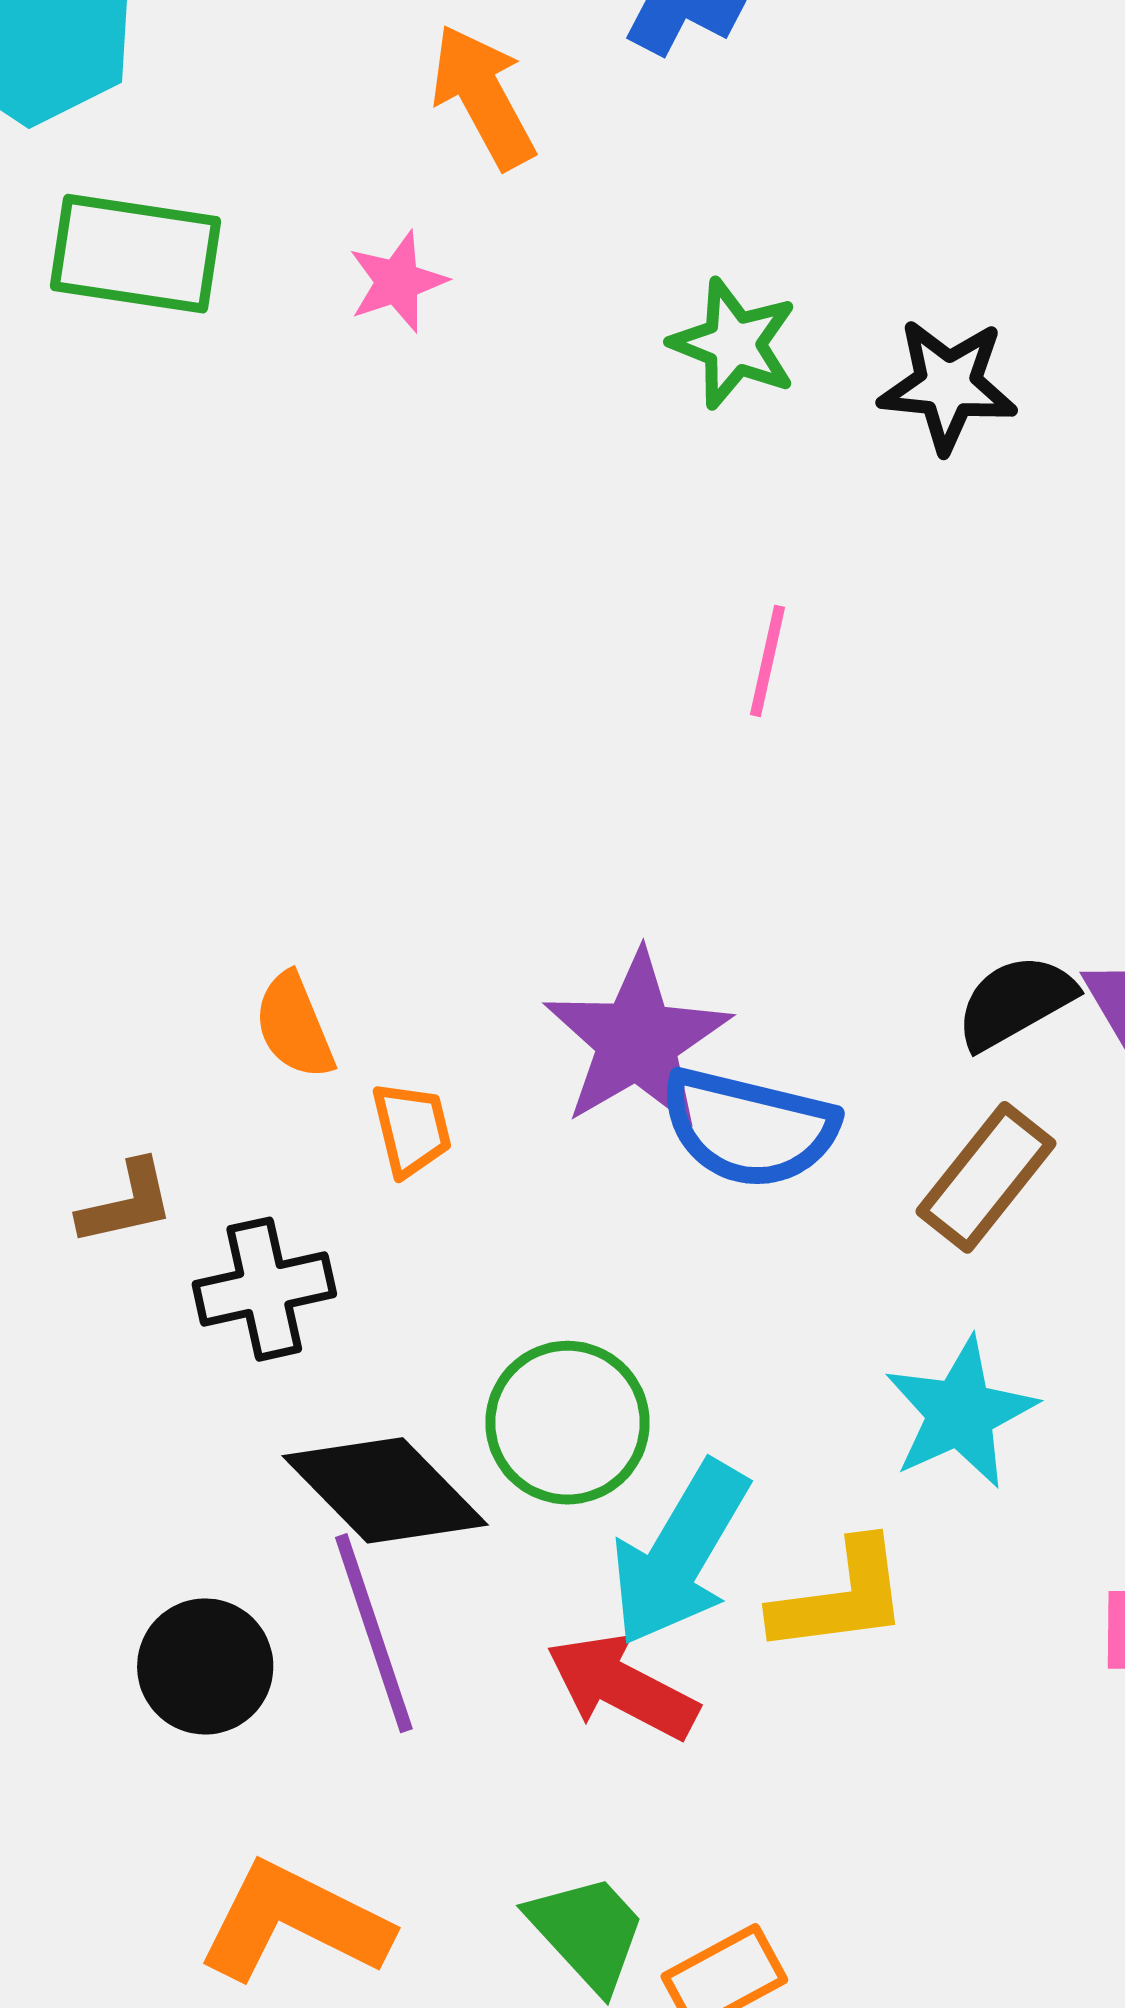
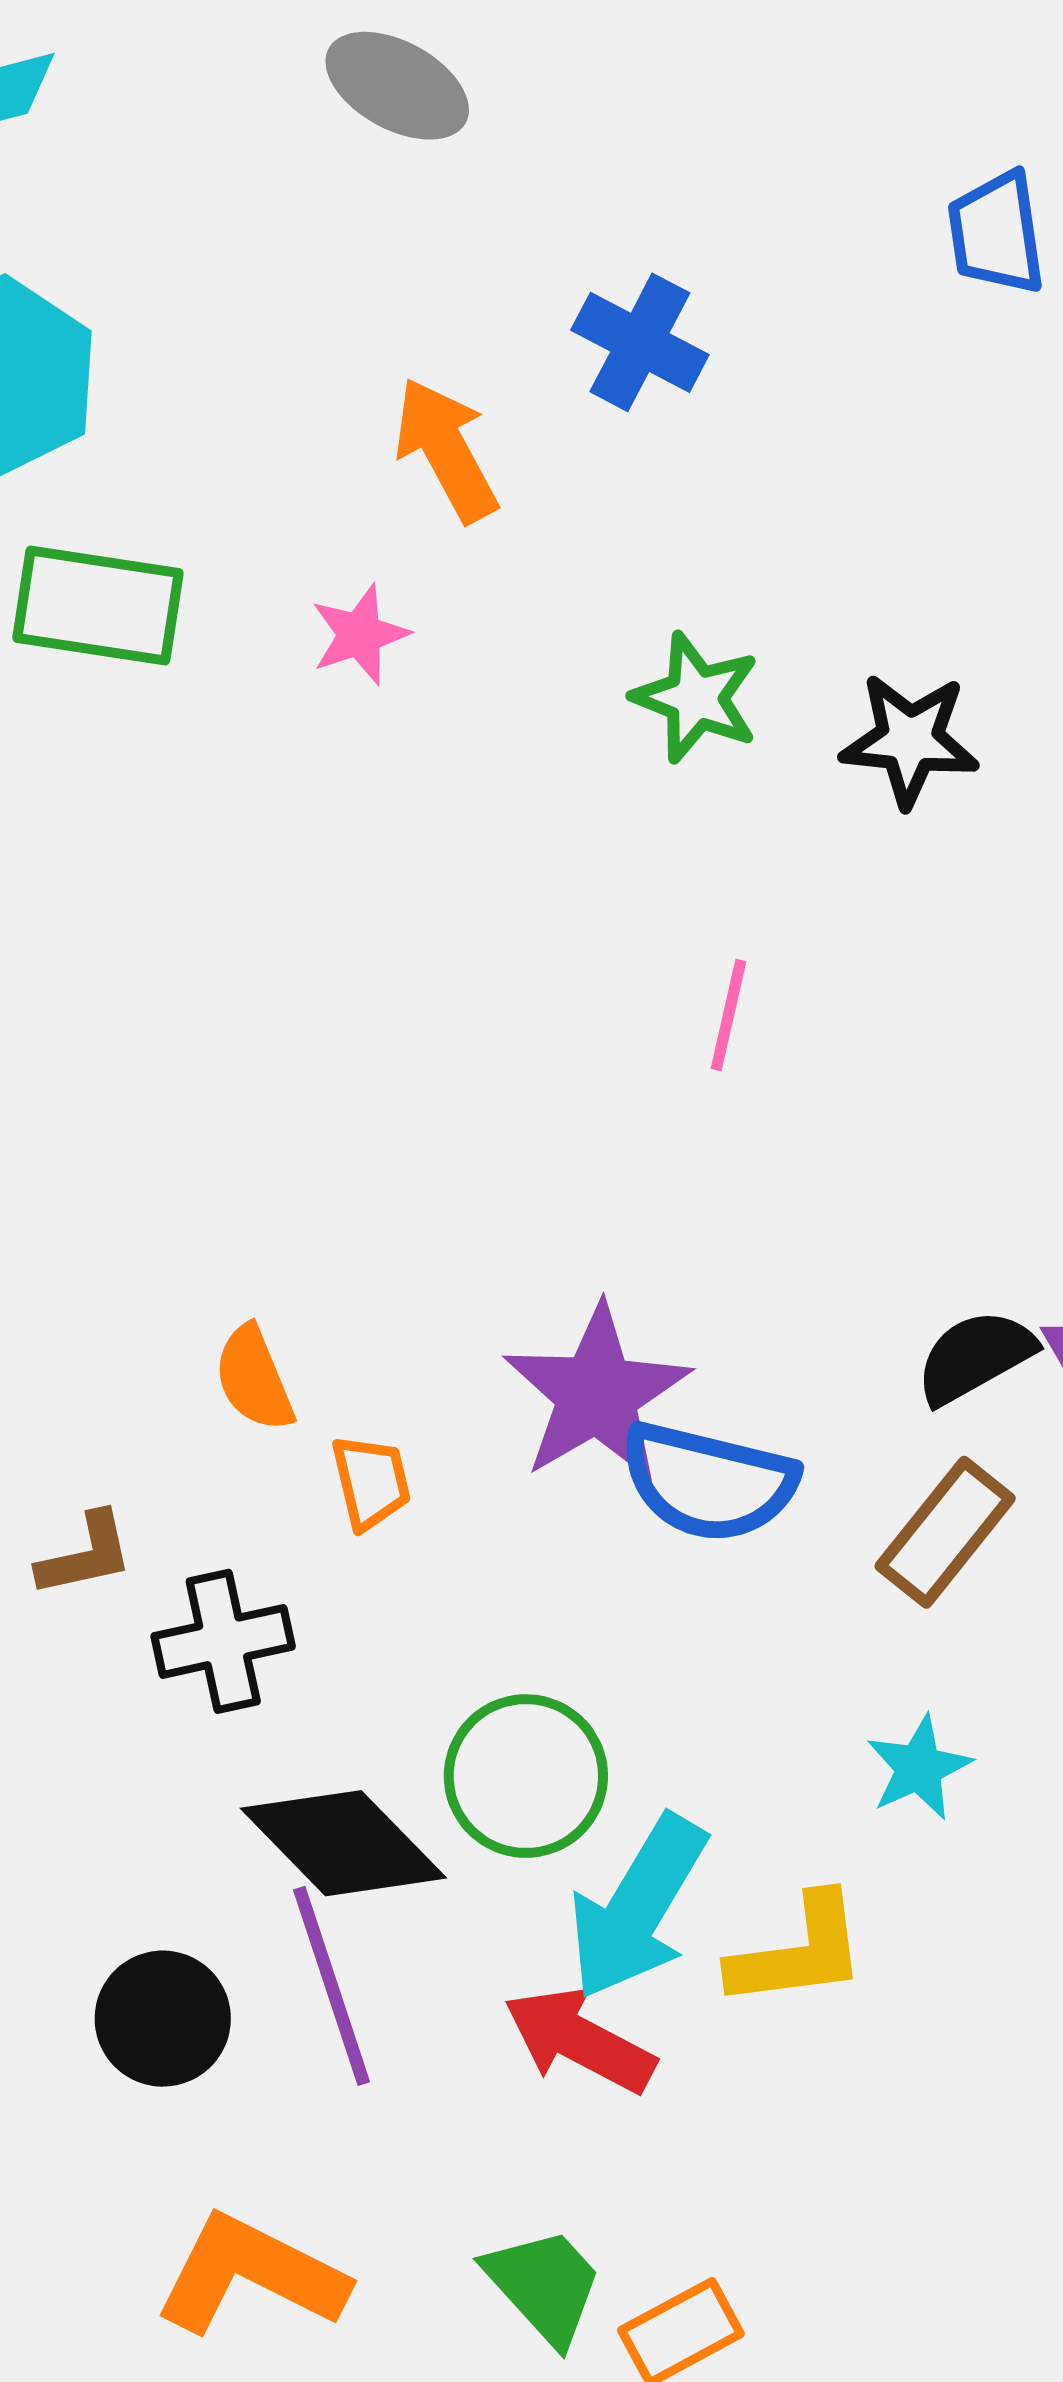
cyan star: (960, 1413) -> (919, 1768), size x0.7

